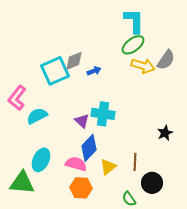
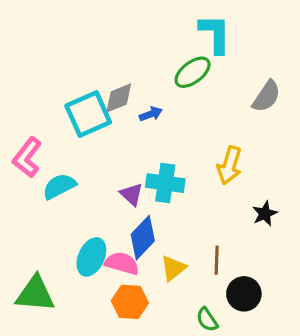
green ellipse: (133, 45) -> (193, 72), moved
yellow arrow: (143, 66) -> (229, 165), moved, turned 90
cyan ellipse: (41, 160) -> (91, 257), moved

